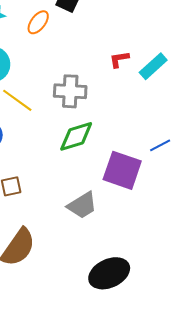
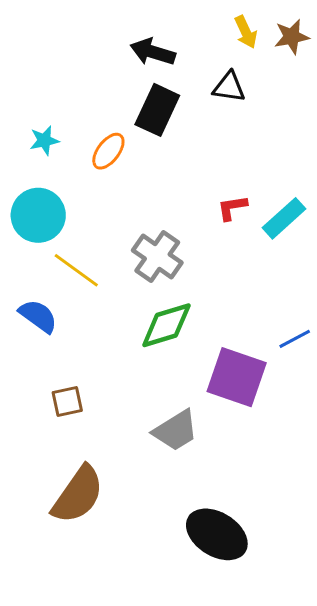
gray cross: (70, 91) -> (157, 257), turned 32
black ellipse: (109, 273) -> (217, 534), turned 57

